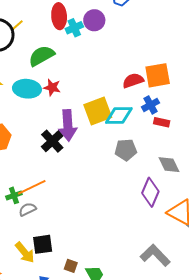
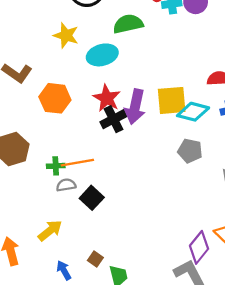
red star: (52, 87) -> (107, 98), moved, size x1.4
cyan ellipse: (27, 89) -> (102, 55), turned -36
purple diamond: (150, 192) -> (199, 247), moved
black square: (43, 244) -> (92, 198), moved, turned 35
yellow arrow: (25, 252) -> (50, 231), turned -105

